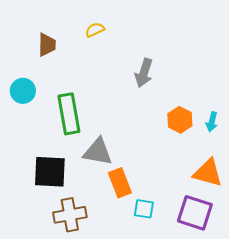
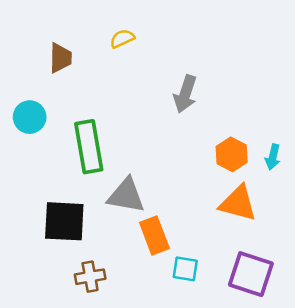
orange triangle: (208, 173) -> (238, 203), moved
brown cross: (70, 215) -> (90, 277), size x0.7

